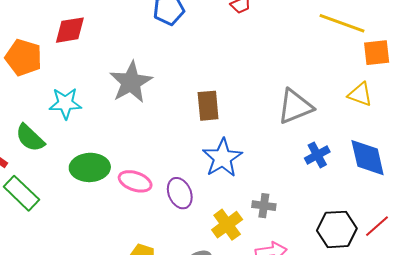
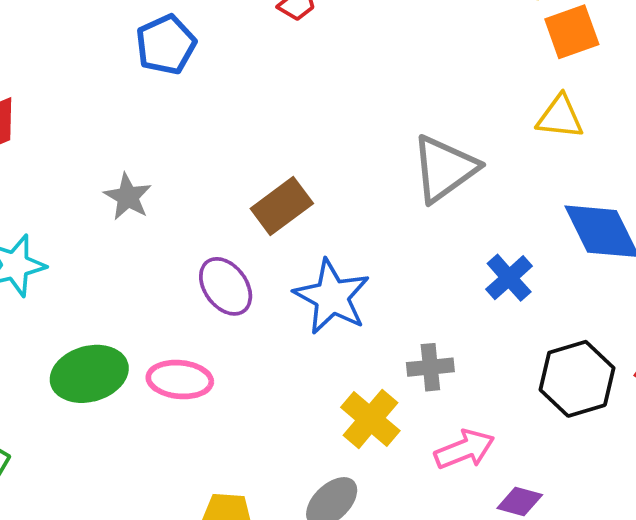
gray star: (131, 82) -> (128, 197), size x0.6
brown rectangle: (208, 106) -> (282, 206), turned 72
blue cross: (317, 155) -> (509, 278), moved
purple ellipse: (180, 193) -> (226, 286), moved

